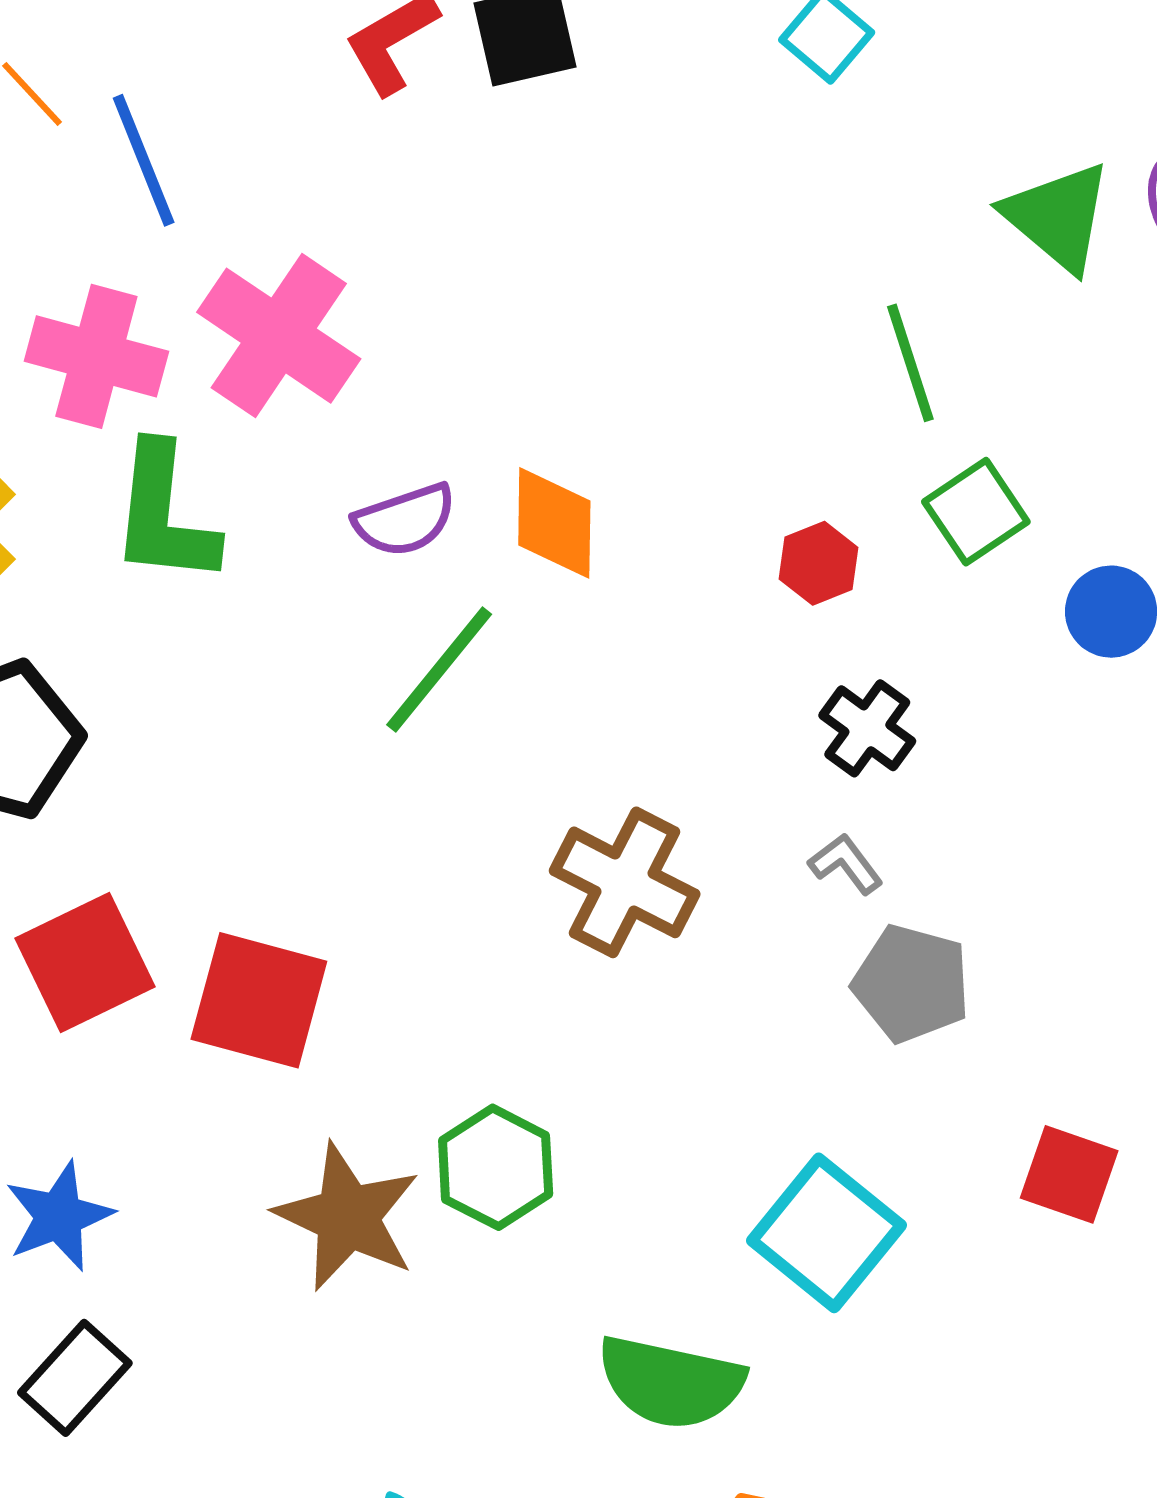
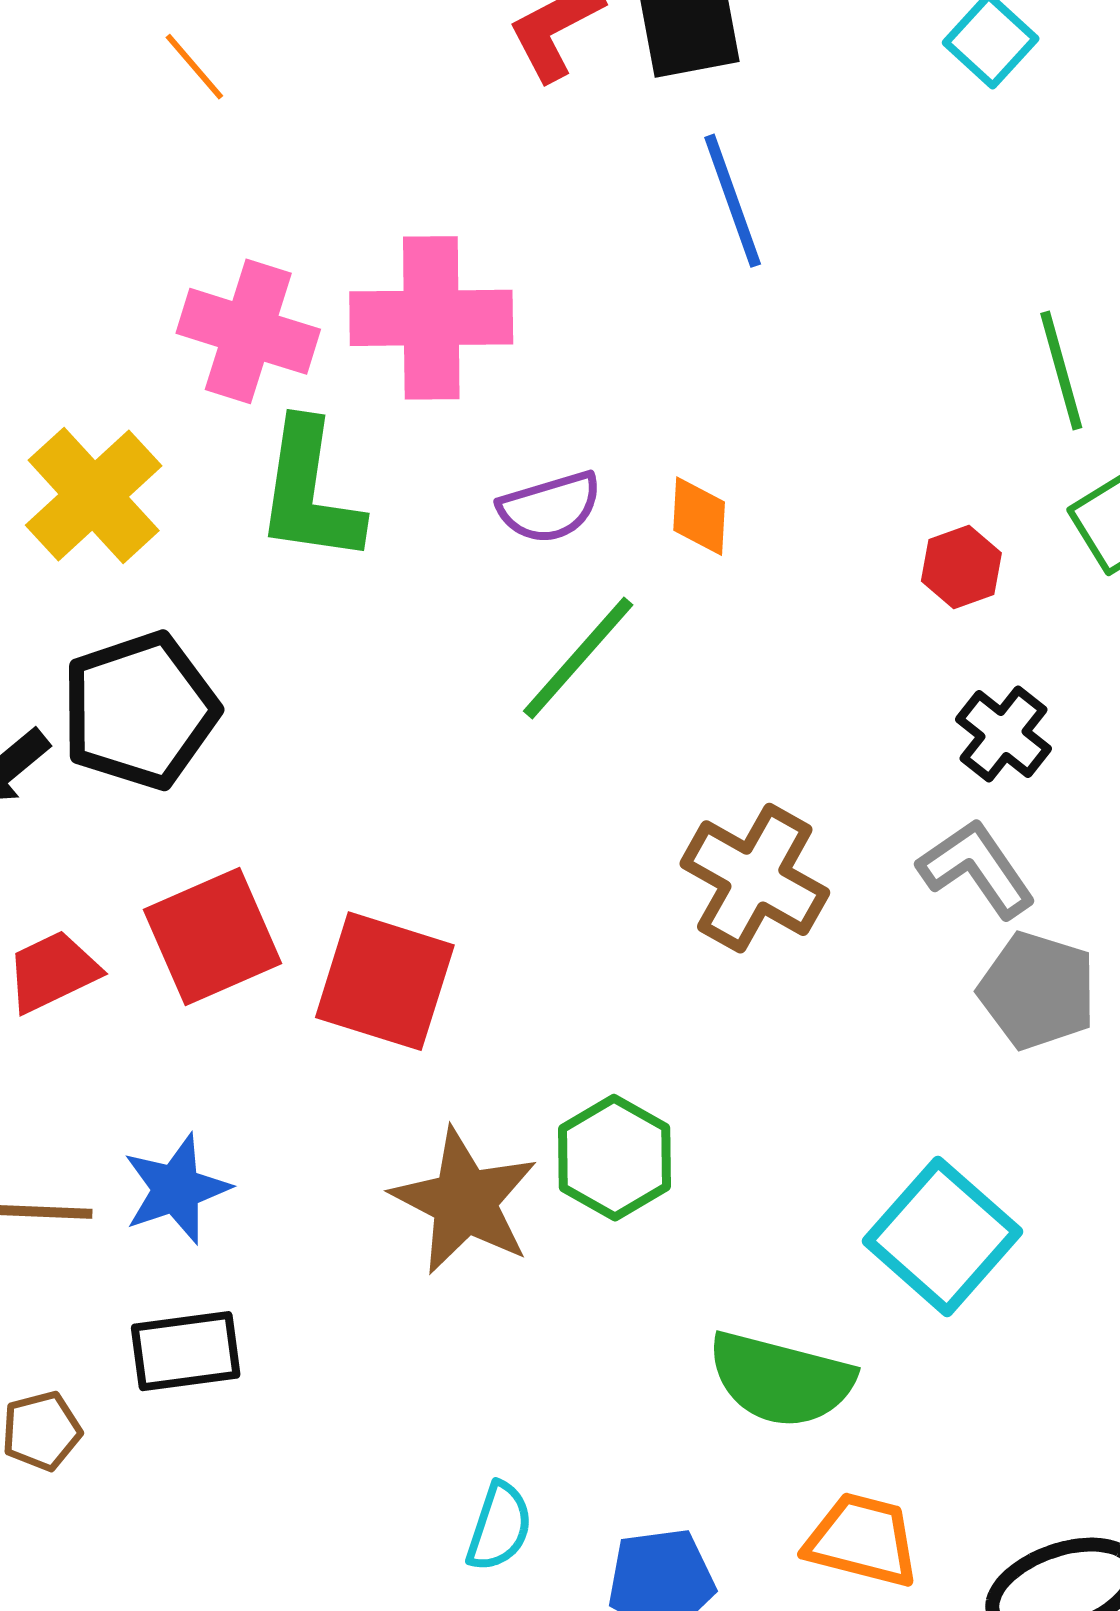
blue line: (144, 160) -> (733, 201), moved
pink cross: (279, 336) -> (431, 318), turned -37
orange diamond: (554, 523) -> (699, 516), size x0.7
gray L-shape: (846, 864) -> (977, 868), size x1.6
black rectangle: (75, 1378) -> (186, 1351), turned 38

